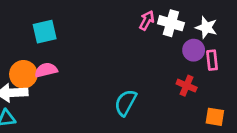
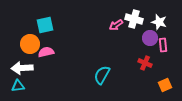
pink arrow: (147, 20) -> (116, 25), moved, turned -152
orange circle: (23, 74) -> (30, 44), moved
orange square: (215, 117) -> (165, 85), turned -32

